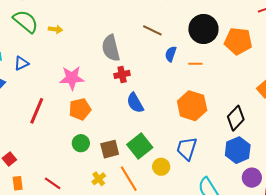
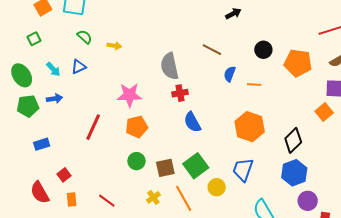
green semicircle: (26, 21) -> (85, 37), size x0.6
black circle: (203, 29) -> (263, 50), size x0.6
blue triangle: (21, 63) -> (79, 67), moved

